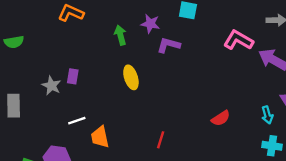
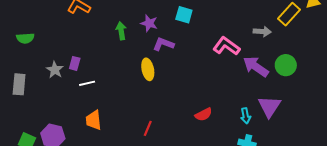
green semicircle: (14, 42) -> (25, 38), moved
yellow ellipse: (131, 77) -> (148, 69), moved
white line: (77, 121) -> (87, 83), moved

